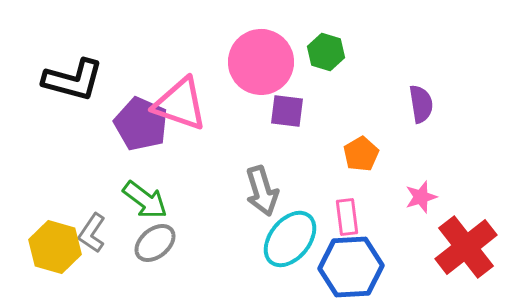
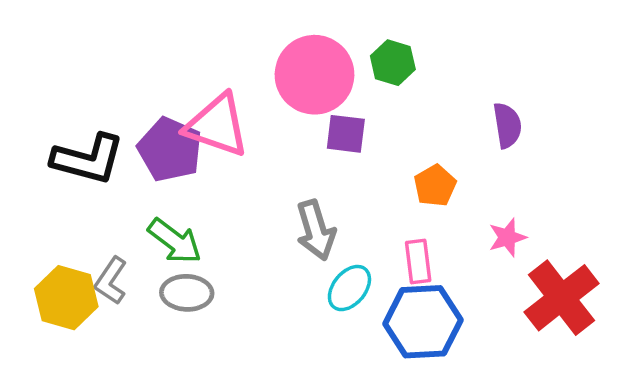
black L-shape: (73, 80) -> (88, 159), moved
cyan ellipse: (290, 239) -> (349, 288), size x0.7
gray ellipse: (155, 243) -> (187, 293), turned 42

